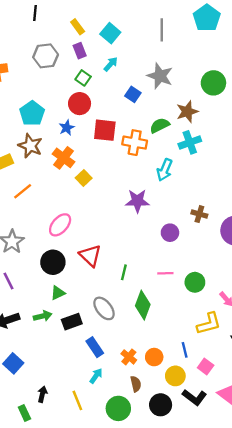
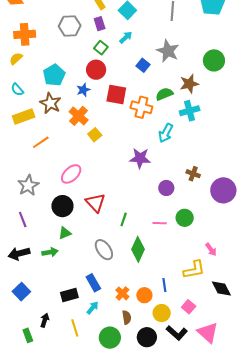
green circle: (195, 282) -> (185, 218), moved
black rectangle: (72, 322) -> (69, 295), moved
blue line: (185, 350) -> (164, 285), moved

